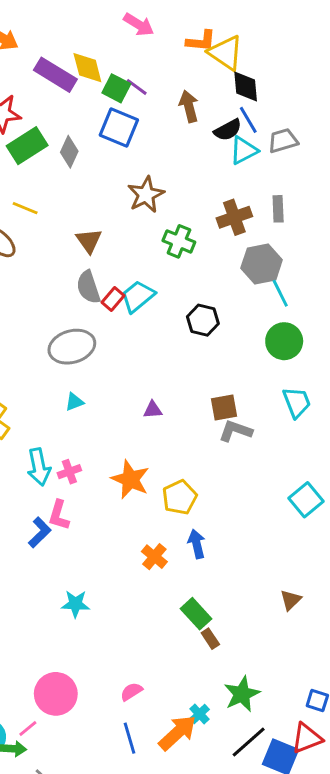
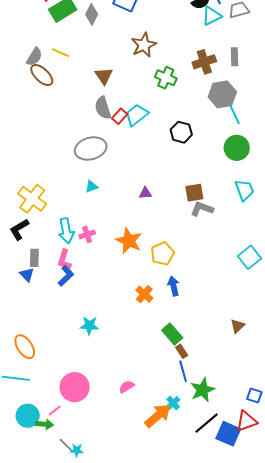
pink L-shape: (59, 515) -> (64, 260), moved
blue line: (130, 738) -> (183, 371), moved

